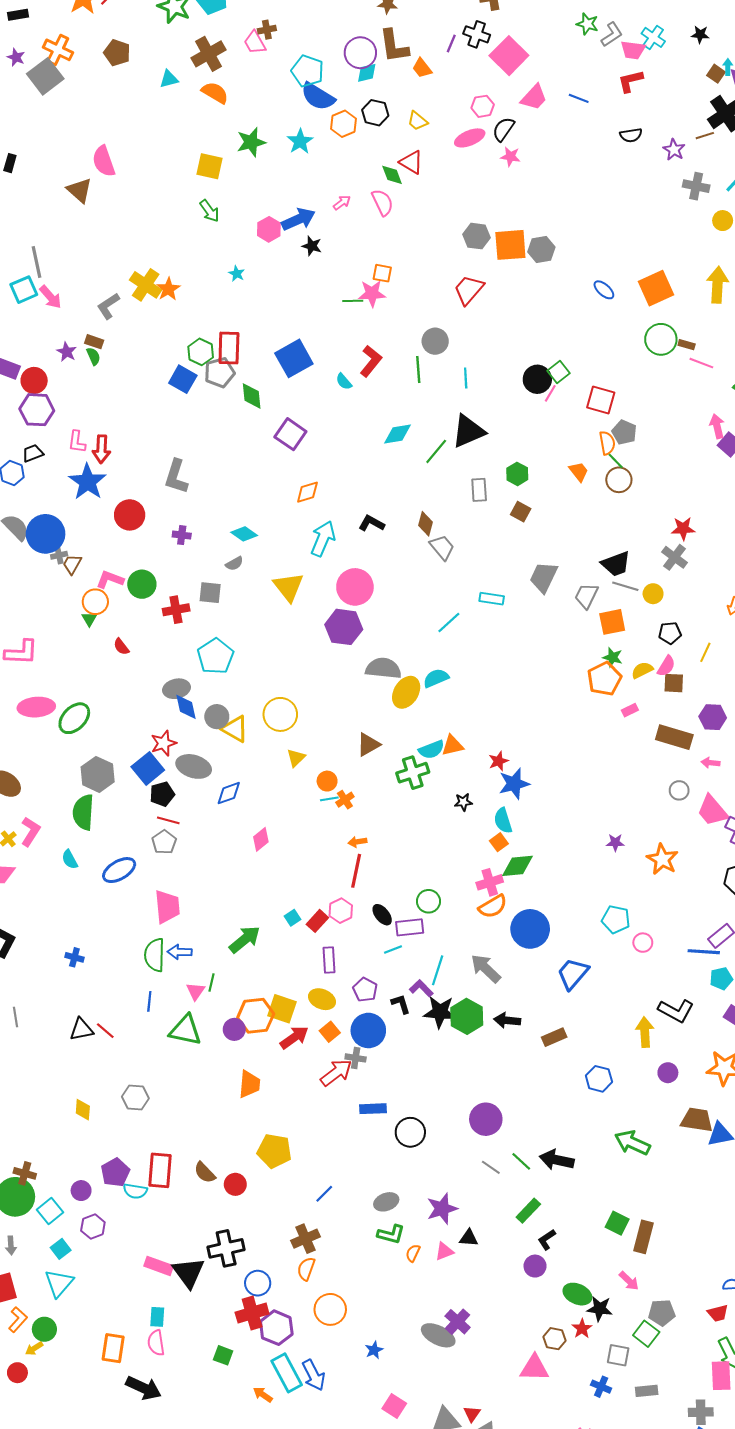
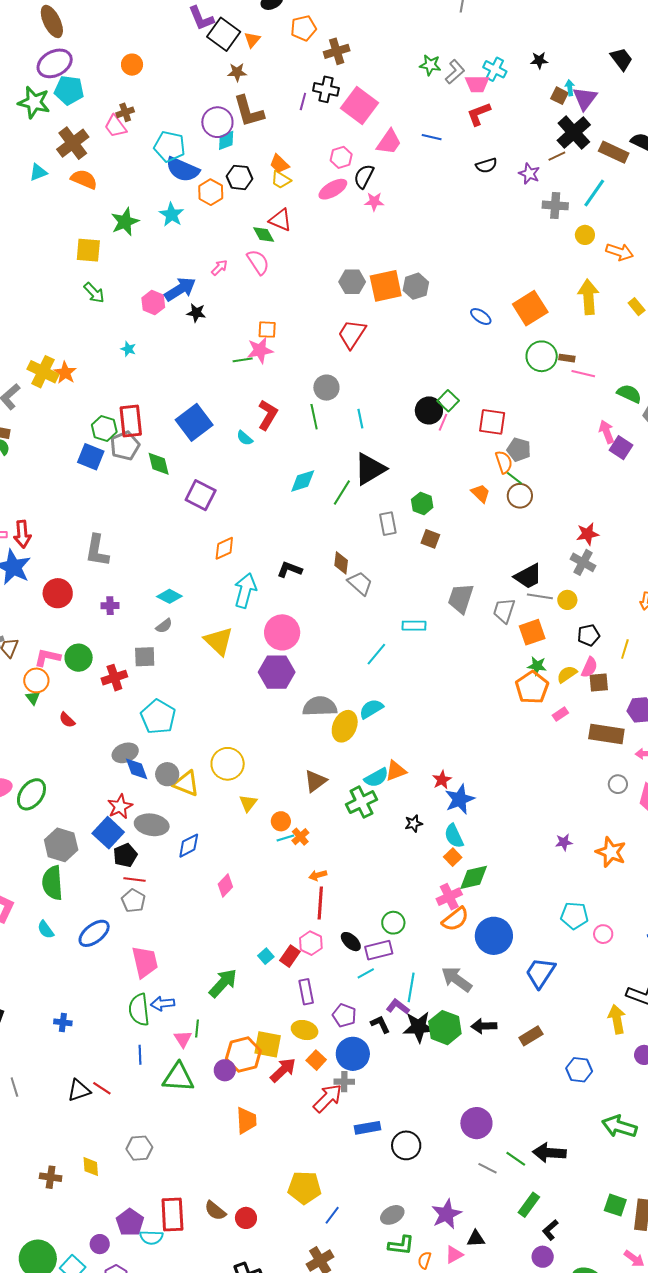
orange trapezoid: (422, 68) -> (279, 164), moved
yellow pentagon: (274, 1151) -> (305, 1188), moved
brown cross: (25, 1173) -> (51, 1177), moved

